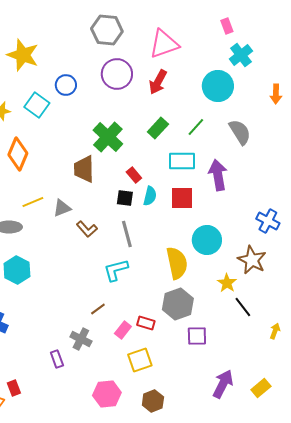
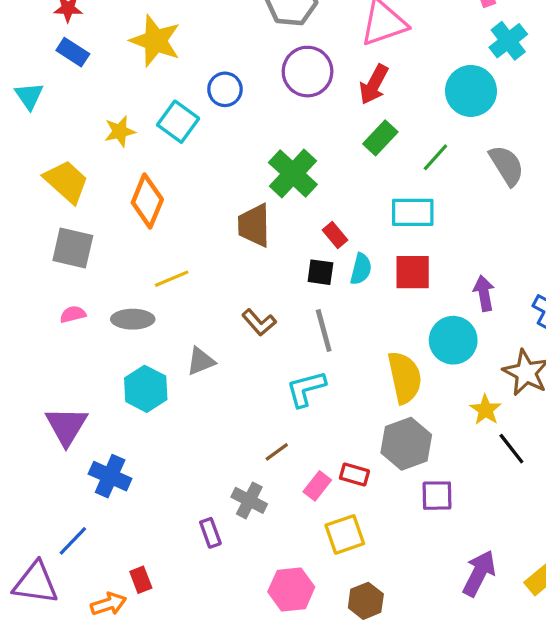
green rectangle: (158, 128) -> (380, 138), moved
purple arrow: (218, 175) -> (484, 293), moved, size x0.7
gray triangle: (62, 208) -> (201, 361), moved

